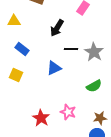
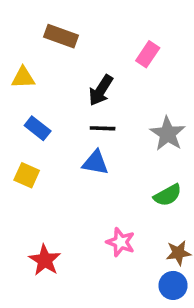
black line: (71, 49) -> (103, 128), moved
blue triangle: (54, 68) -> (95, 163), turned 35
red star: (41, 118) -> (45, 260), moved

